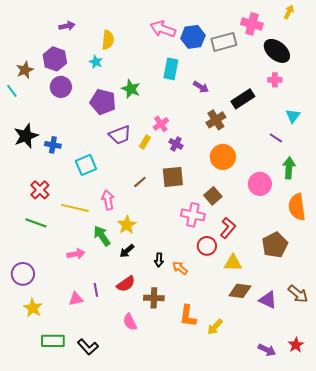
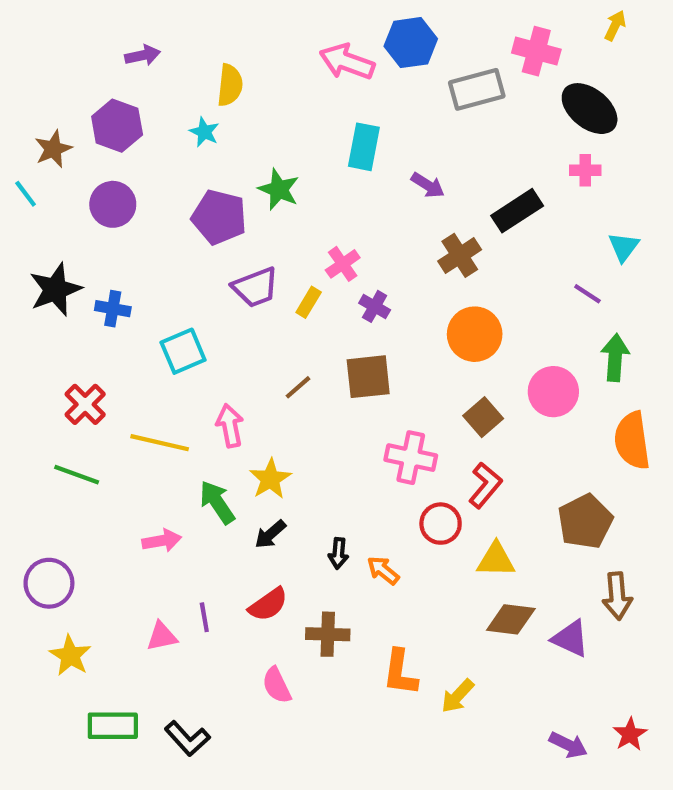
blue hexagon: (193, 37) -> (411, 43), moved
purple circle: (61, 87) -> (113, 204), moved
brown square: (213, 196) -> (483, 417), moved
brown arrow: (298, 294) -> (617, 596), moved, turned 45

